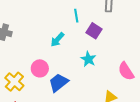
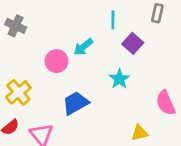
pink circle: (40, 68) -> (57, 61), moved

